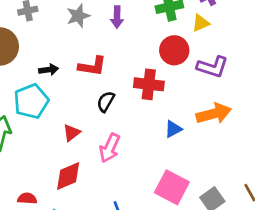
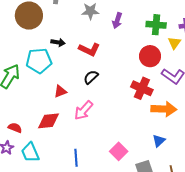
yellow triangle: (201, 23) -> (174, 43), turned -48
red cross: (149, 84) -> (142, 88), moved
blue triangle: (173, 129) -> (159, 141), moved, turned -32
pink square: (172, 187) -> (119, 151), size x0.7

